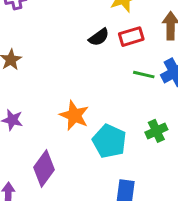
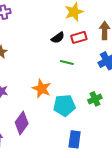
green line: (144, 75) -> (67, 63), moved
cyan pentagon: (109, 141) -> (64, 105), turned -30

